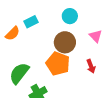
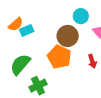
cyan circle: (70, 16) -> (81, 16), moved
cyan rectangle: (31, 22) -> (27, 30), moved

